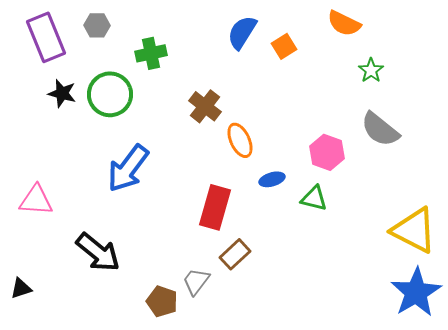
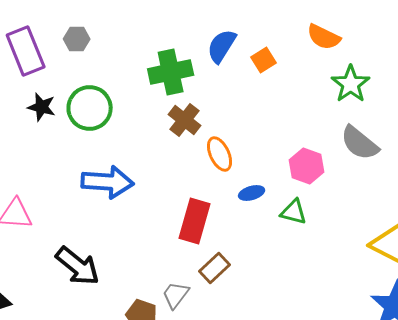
green cross: (151, 53) -> (171, 72), moved, size x1.4
green star: (371, 70) -> (351, 84), size x1.5
blue arrow: (128, 168) -> (108, 182), turned -123

